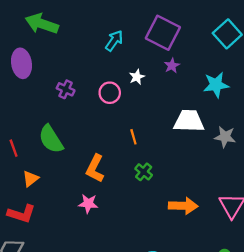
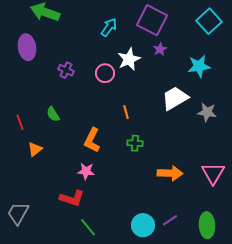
white star: (137, 77) -> (129, 59), size x1.6
white trapezoid: (189, 121) -> (175, 98), turned -32
green semicircle: (51, 139) -> (53, 114), size x0.6
green cross: (144, 172) -> (135, 143), turned -35
red L-shape: (21, 214) -> (72, 198), moved

